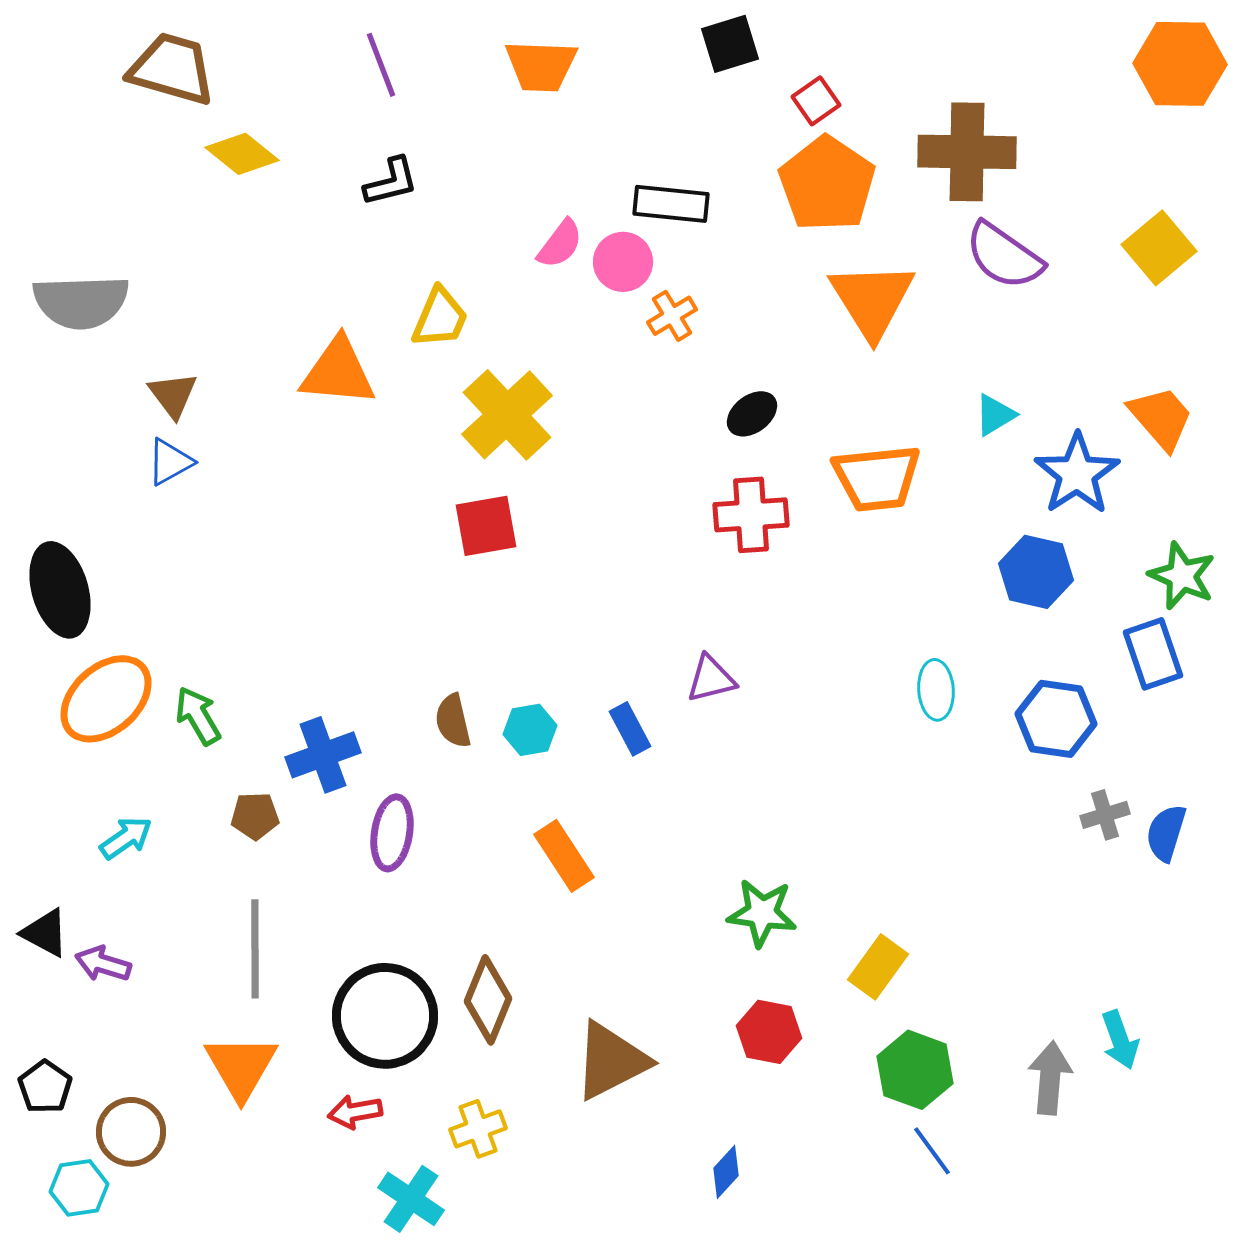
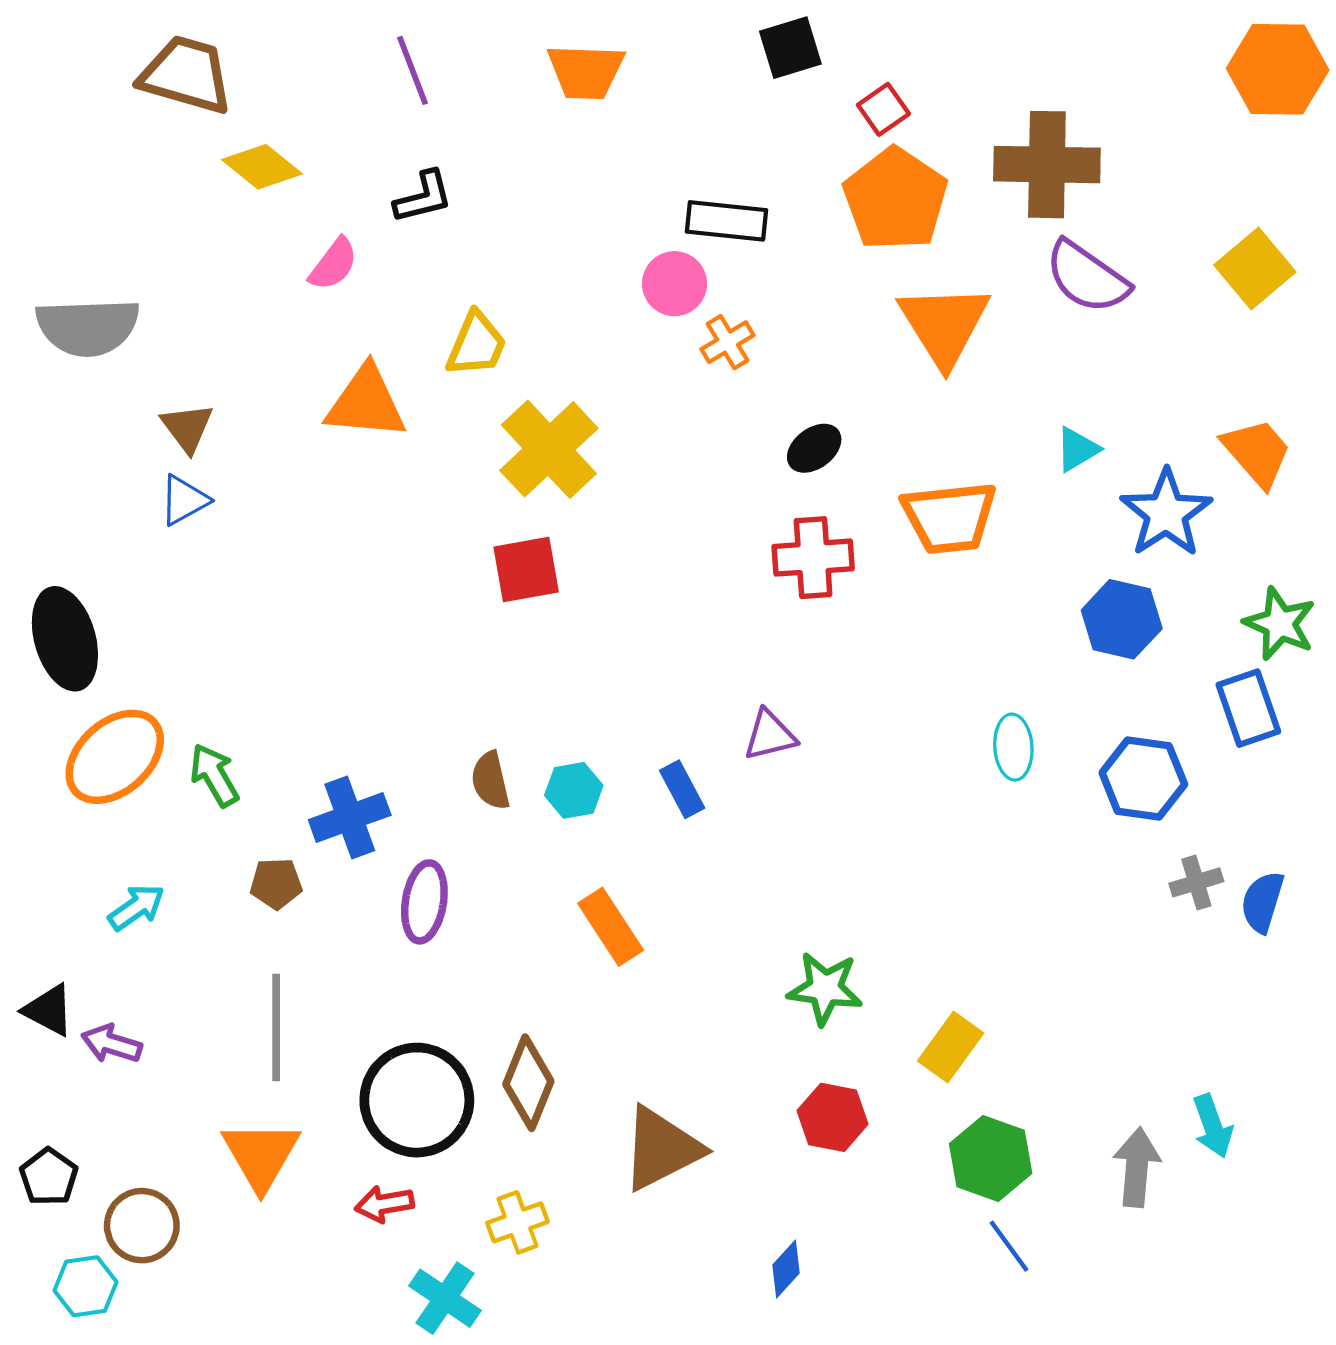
pink semicircle: (560, 244) -> (333, 264), moved

